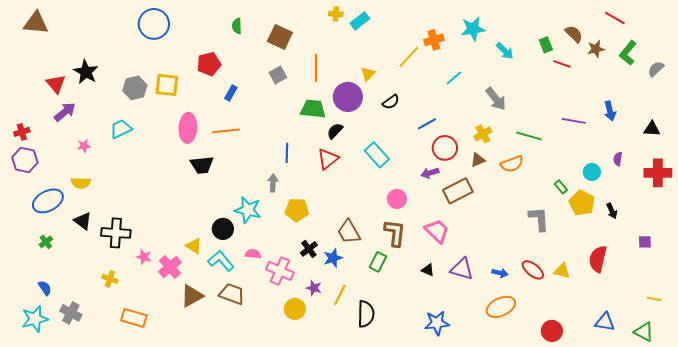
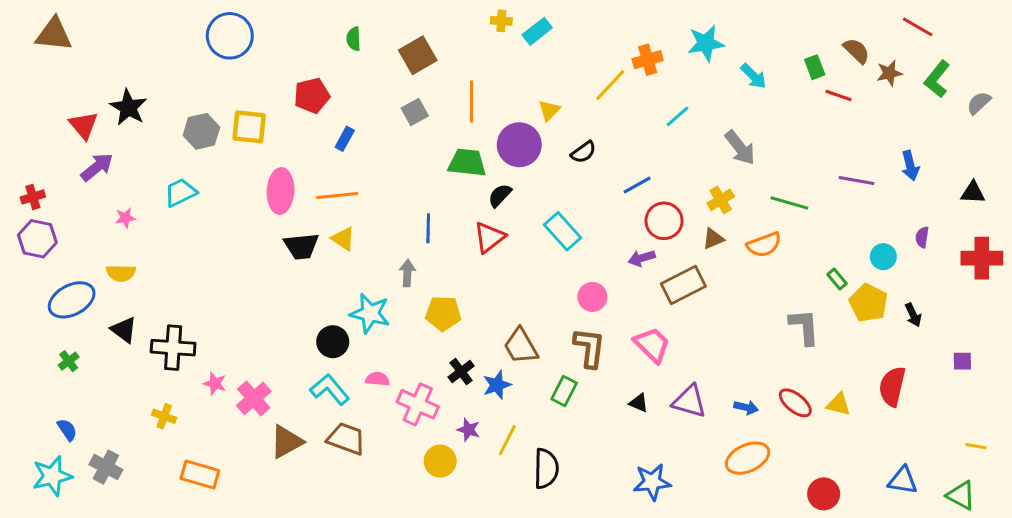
brown square: (280, 37) -> (418, 55), turned 35
yellow triangle: (194, 246) -> (343, 239), moved

